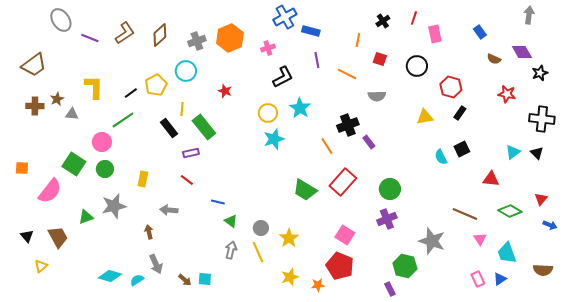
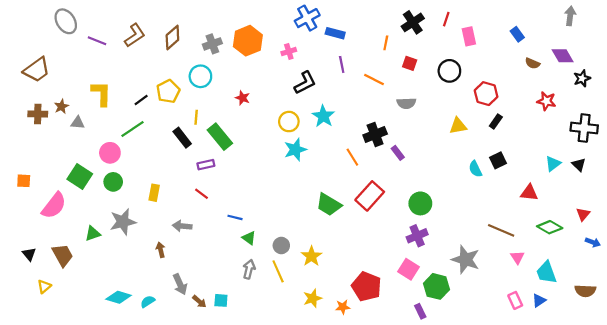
black cross: (383, 21) -> (413, 22), size x1.5
pink square: (345, 235) -> (408, 269), moved
gray arrow: (156, 264) -> (180, 284), moved

